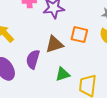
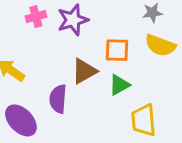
green triangle: (63, 74) -> (119, 85), moved

